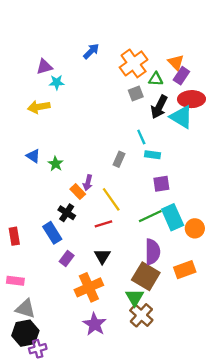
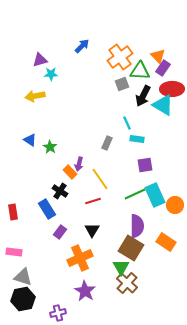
green triangle: (156, 79) -> (140, 71), size x1.5
orange rectangle: (185, 270) -> (166, 242), turned 54
purple cross: (38, 349) -> (58, 313), moved

